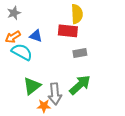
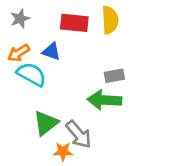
red rectangle: (68, 31) -> (74, 23), moved
green arrow: (80, 85) -> (104, 100), moved, turned -135
gray arrow: (55, 94) -> (79, 134), turned -35

